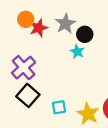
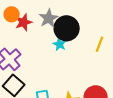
black circle: (85, 34) -> (67, 28), size x1.6

